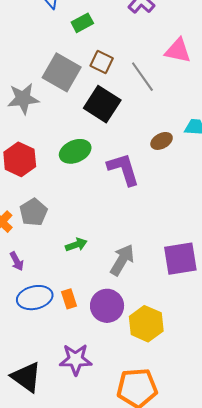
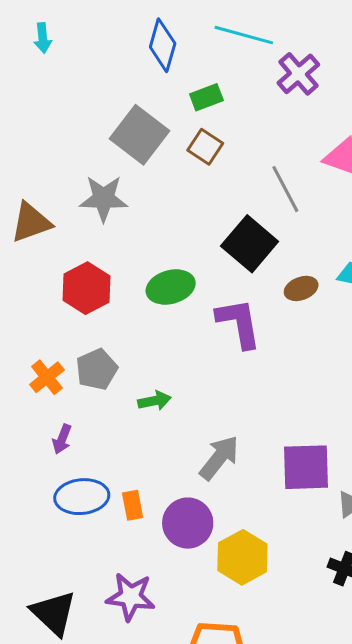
brown square: (102, 62) -> (205, 147), moved
gray square: (62, 72) -> (140, 135), moved
black square: (102, 104) -> (250, 244), moved
green arrow: (76, 245) -> (154, 401), moved
purple arrow: (17, 261) -> (62, 439), turned 42

